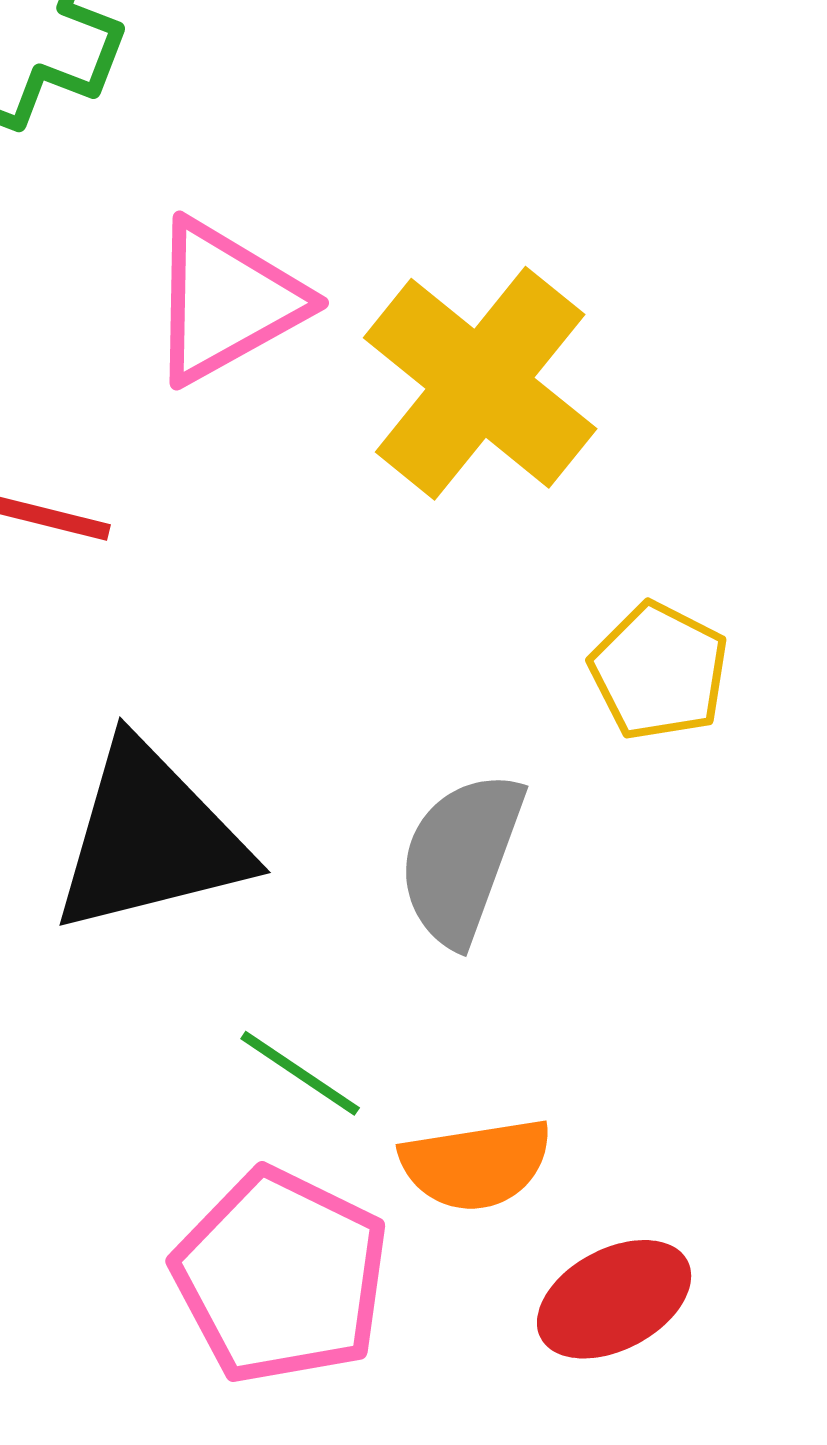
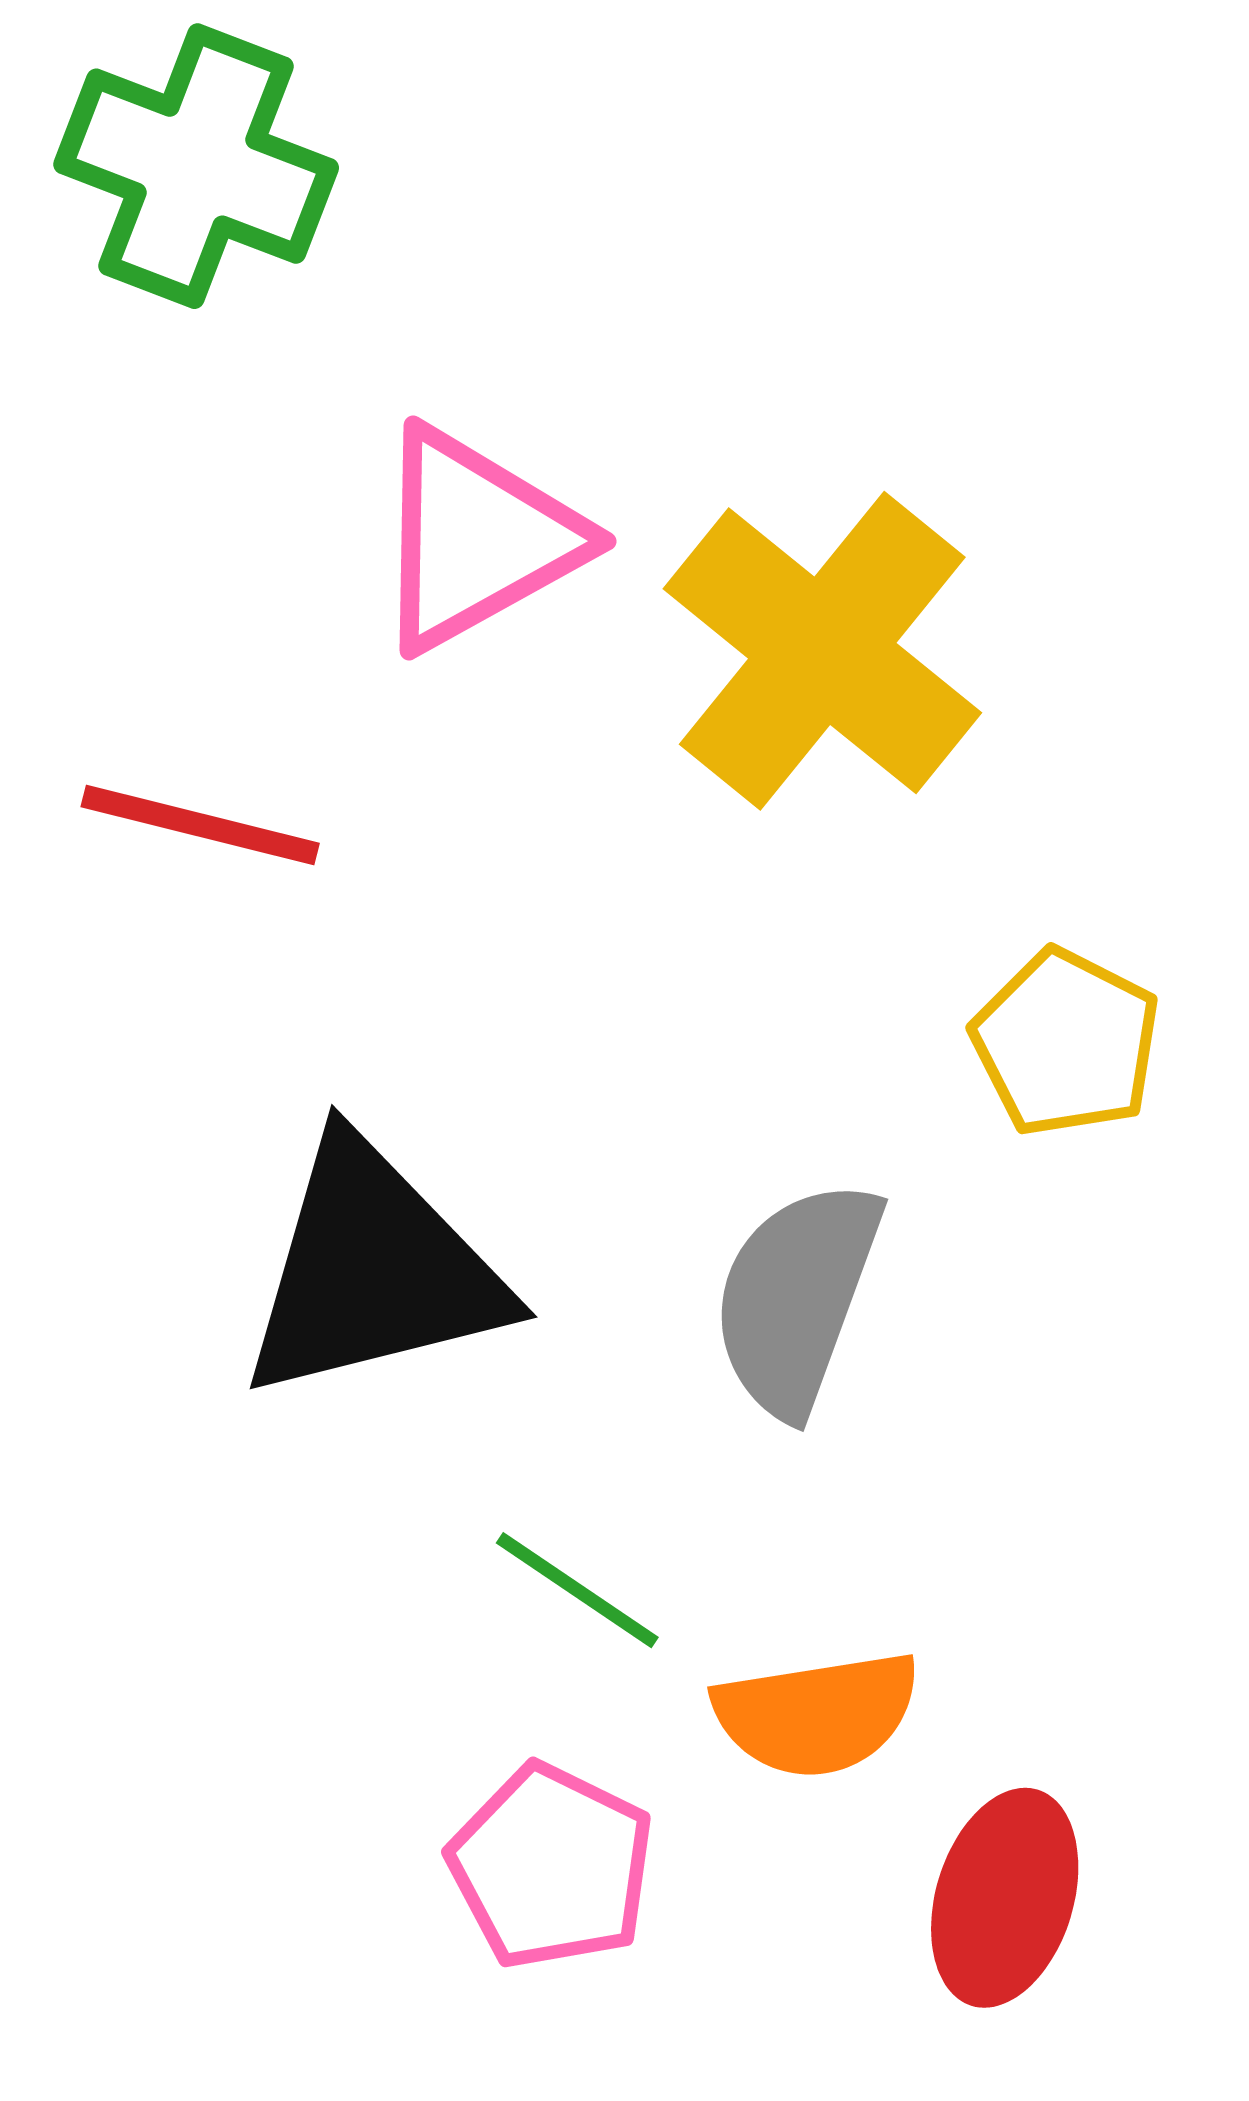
pink pentagon: (281, 1276) -> (551, 1866), size x0.7
red ellipse: (614, 1299) -> (1005, 1898), turned -45

